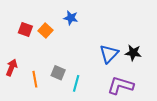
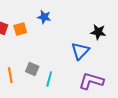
orange square: (45, 31) -> (20, 29), turned 32
black star: (133, 53) -> (98, 32), moved

